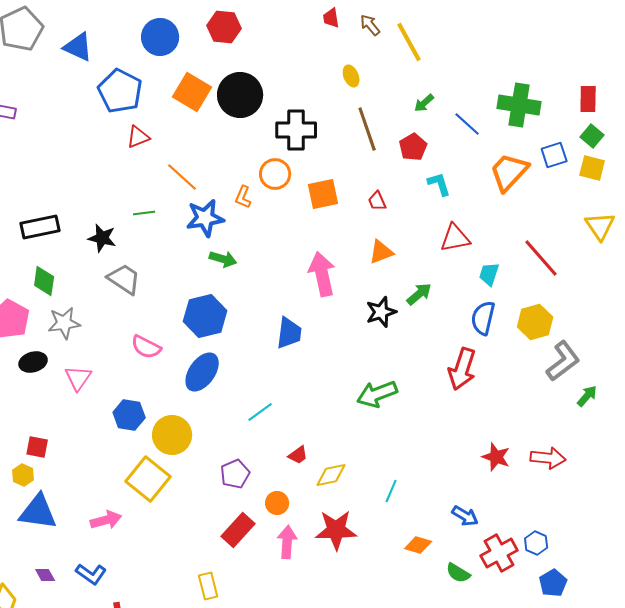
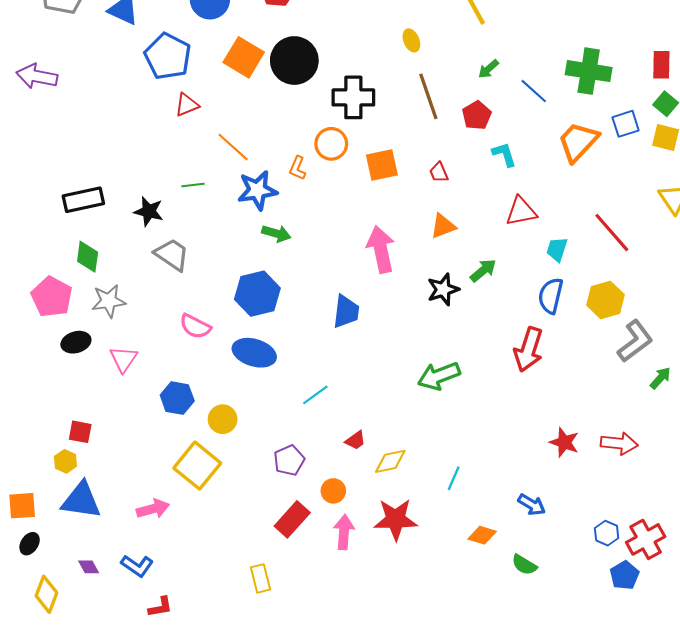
blue ellipse: (202, 372) -> (254, 353), turned 72
yellow circle: (172, 435) -> (223, 419), size x0.7
red cross: (499, 553) -> (646, 539), moved

